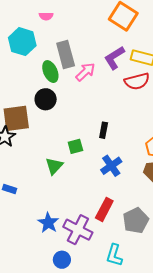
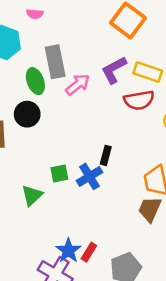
black rectangle: (104, 130) -> (106, 155), moved
blue cross: (111, 166) -> (89, 176), moved
red rectangle: (104, 209) -> (89, 252), size x0.7
blue star: (48, 223) -> (68, 251), moved

